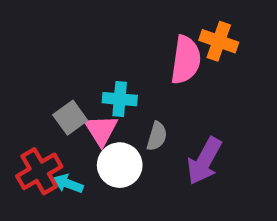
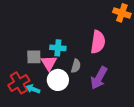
orange cross: (219, 41) -> (122, 13), moved
pink semicircle: (186, 60) -> (98, 42), moved
gray square: (70, 118) -> (34, 57), turned 35

